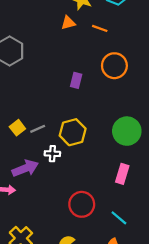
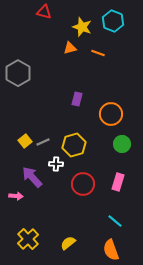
orange circle: (114, 66) -> (111, 114), moved
green circle: (127, 131) -> (122, 144), size x0.7
purple arrow: (25, 168) -> (32, 177), turned -110
red circle: (82, 204) -> (83, 184), moved

